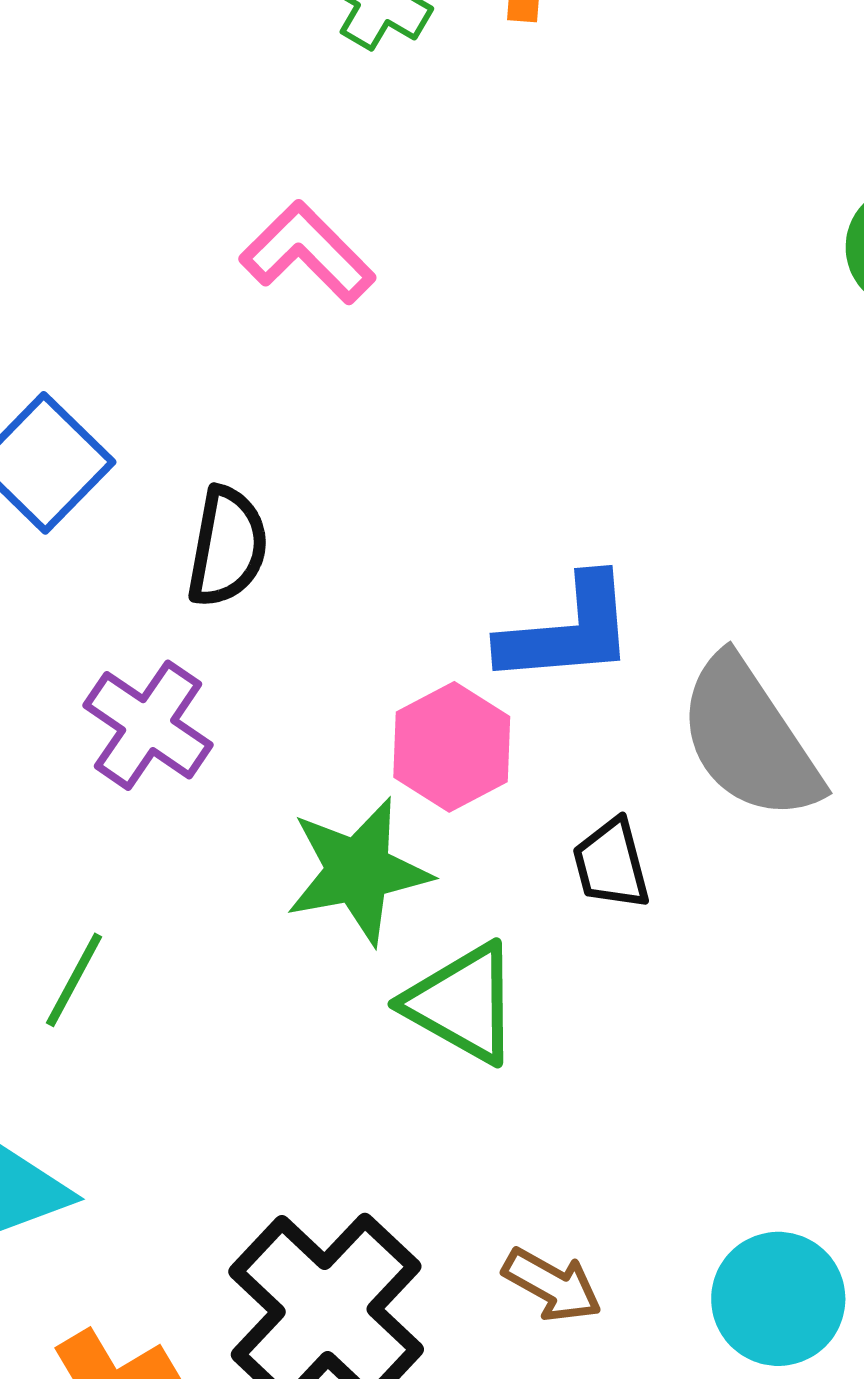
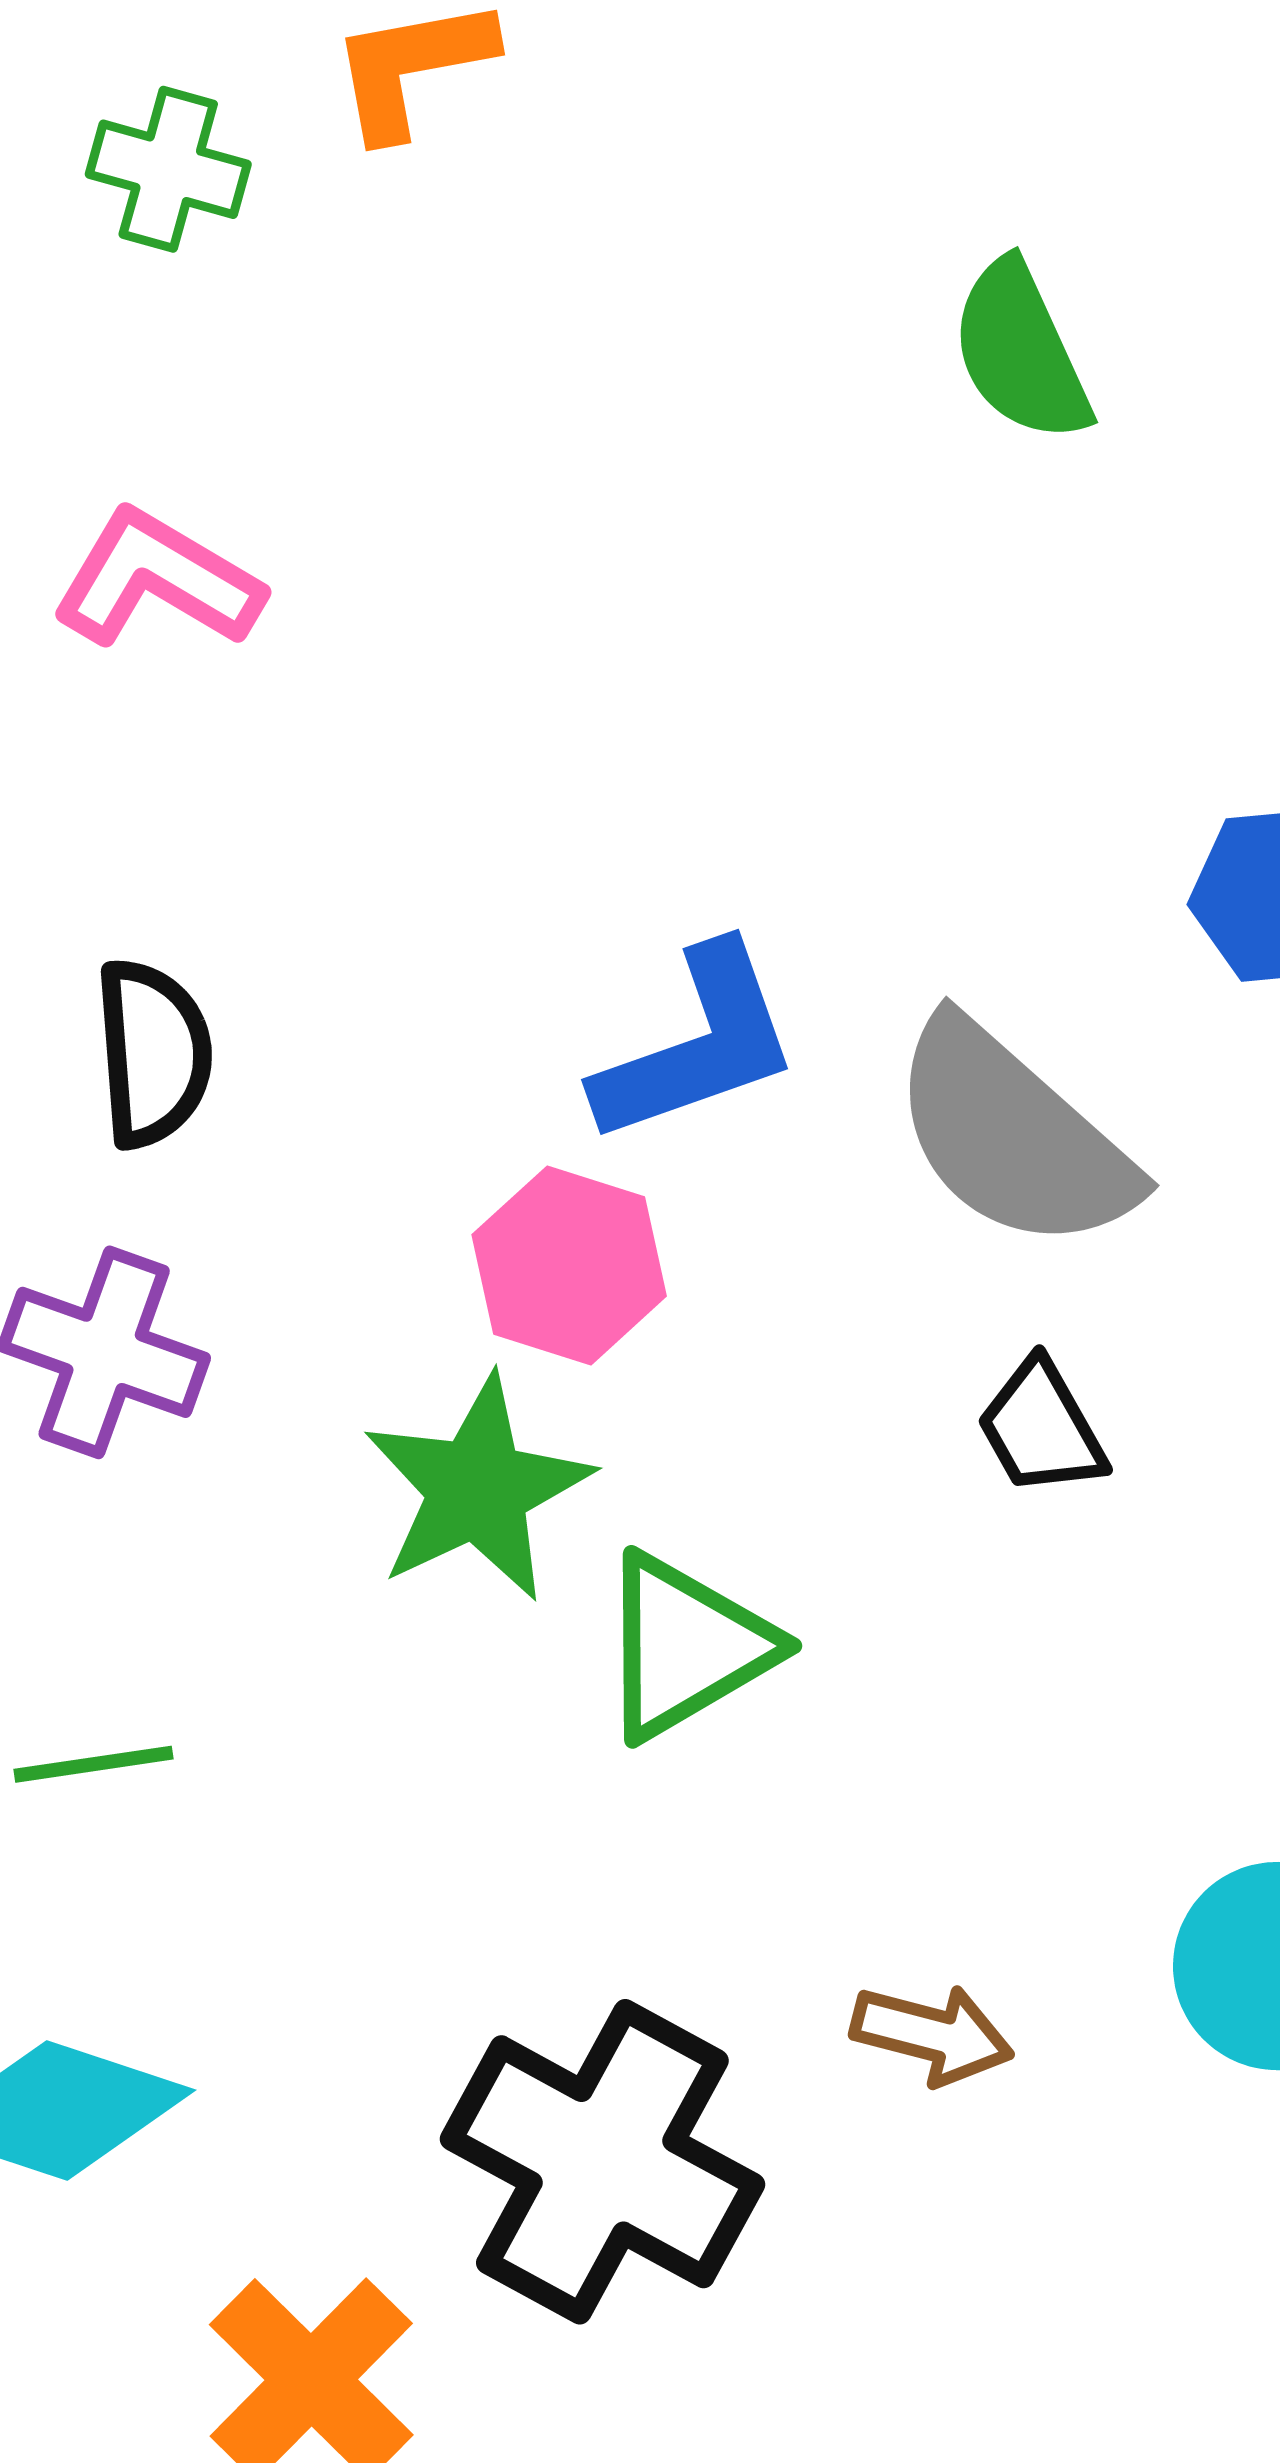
black trapezoid: (611, 864) -> (1041, 1428), moved
green line: (74, 980) -> (93, 1764), turned 68
green triangle: (462, 1003) -> (686, 1647), turned -45

